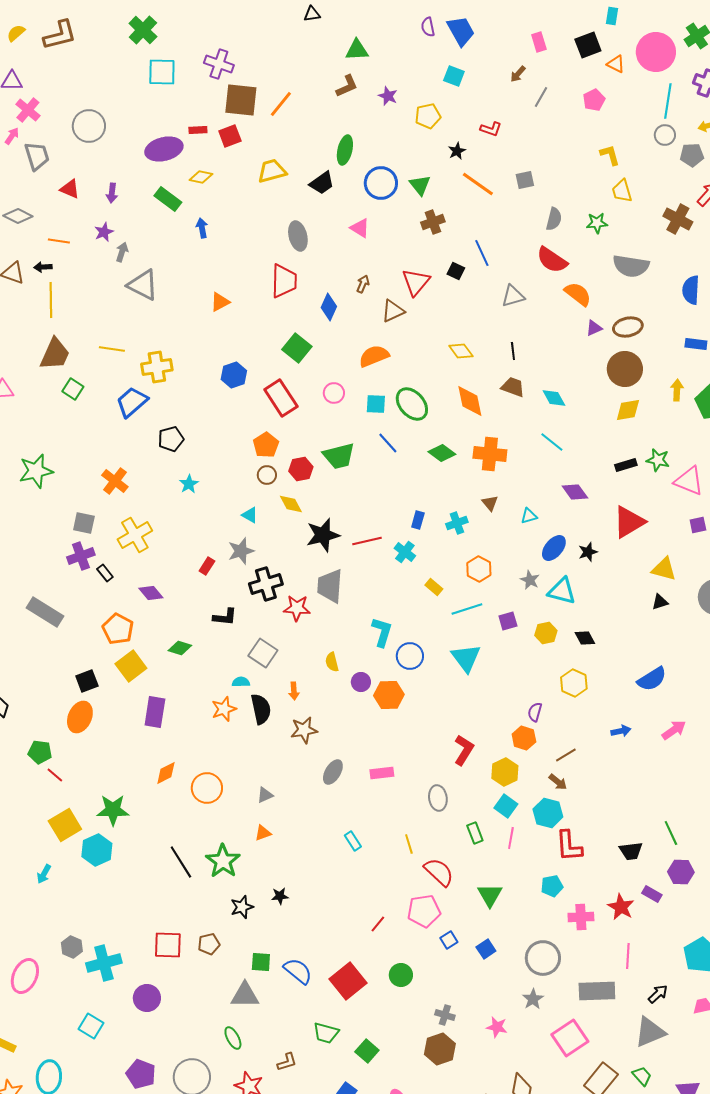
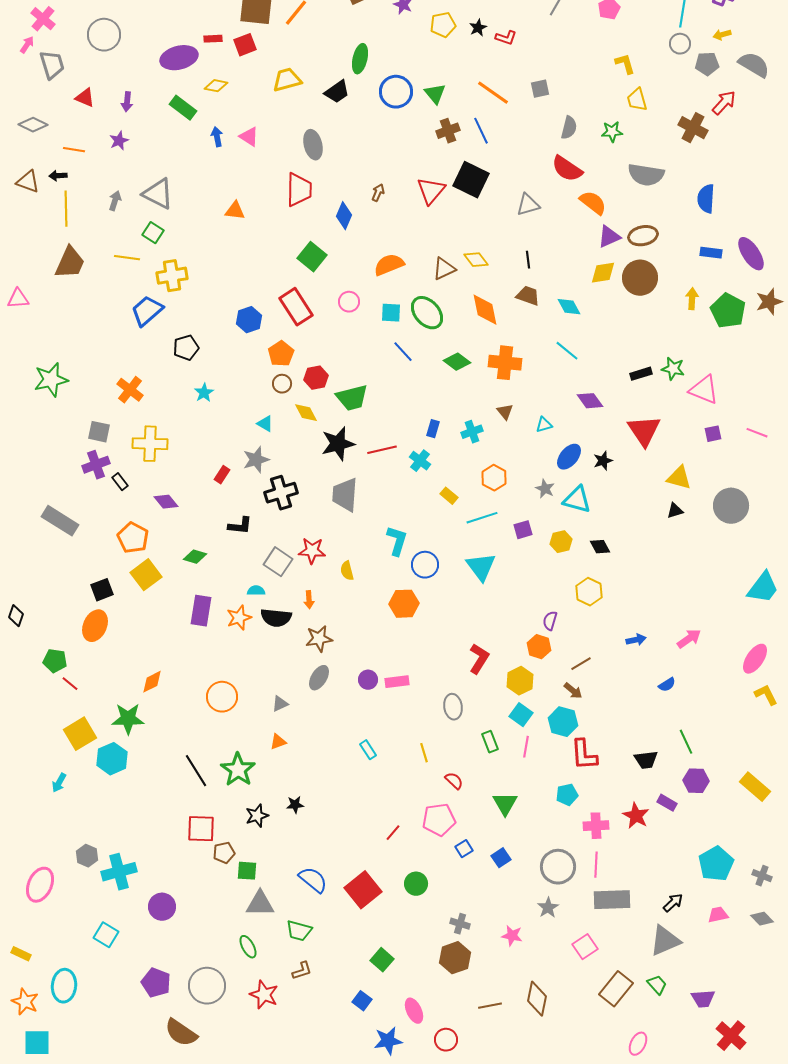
black star: (457, 151) -> (478, 28), moved
pink triangle: (360, 228) -> (249, 137), moved
gray arrow: (122, 252) -> (115, 201), moved
blue line: (482, 253) -> (481, 131), moved
black square: (456, 271) -> (471, 180), size x2.0
orange triangle: (220, 302) -> (235, 211), turned 35
brown triangle: (393, 311) -> (444, 269), moved
purple triangle: (594, 328) -> (609, 237), size x1.4
blue hexagon: (234, 375) -> (249, 320), moved
green square: (73, 389) -> (153, 233), moved
yellow diamond: (628, 410) -> (603, 273), moved
green trapezoid: (339, 456) -> (352, 398), moved
red triangle: (629, 522) -> (644, 431), turned -33
yellow cross: (135, 535) -> (150, 444), turned 32
red star: (297, 608) -> (312, 551), moved
blue semicircle: (652, 679) -> (667, 685), moved, size x0.6
purple circle: (361, 682) -> (368, 680), moved
black semicircle: (261, 709) -> (276, 618), turned 108
purple rectangle: (155, 712) -> (201, 611), moved
gray ellipse: (333, 772) -> (319, 678), moved
orange diamond: (166, 773) -> (152, 682), moved
red semicircle: (439, 872) -> (454, 781), size x0.6
red square: (168, 945) -> (201, 829), moved
pink line: (628, 956) -> (596, 865), moved
green square: (261, 962) -> (247, 871), moved
green trapezoid: (326, 1033) -> (299, 931), moved
pink square: (570, 1038) -> (585, 947), size x0.7

